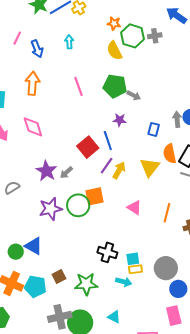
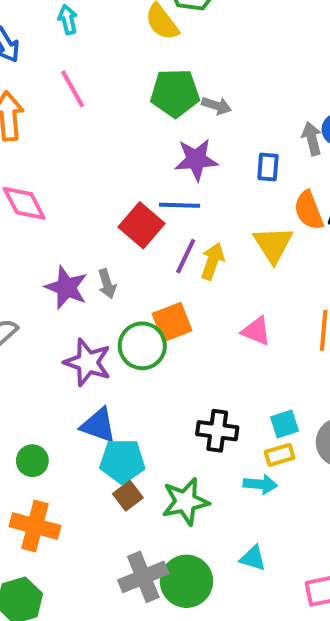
pink line: (79, 86) -> (73, 89), moved
purple star: (120, 120) -> (196, 160), size x1.5
blue line: (108, 141) -> (180, 205), turned -60
gray arrow: (66, 173) -> (107, 284), turned -56
purple star: (51, 209) -> (88, 362), turned -30
blue triangle: (34, 246) -> (98, 425), moved
cyan square: (133, 259) -> (284, 424), moved
cyan pentagon: (35, 286) -> (122, 461), moved

